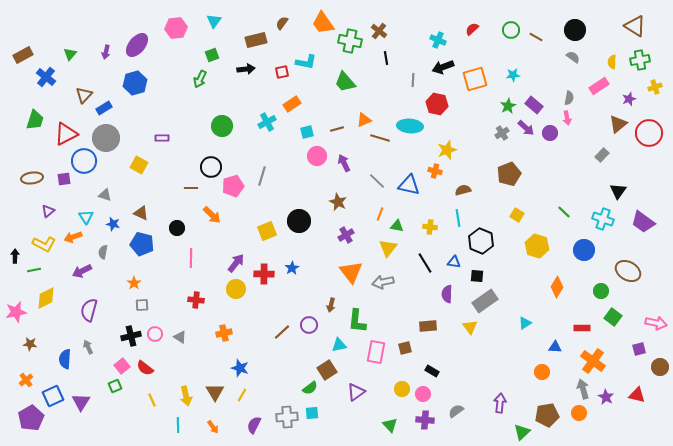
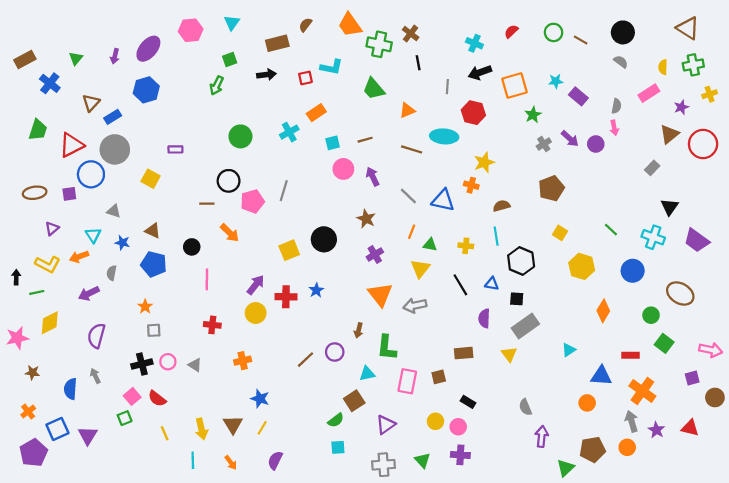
purple rectangle: (534, 105) -> (578, 96), moved
green star: (508, 106) -> (533, 115), moved
orange triangle: (364, 120) -> (407, 110), moved
blue triangle: (555, 347) -> (601, 376), size x1.5
gray semicircle: (456, 411) -> (525, 407), moved, turned -77
gray cross: (287, 417) -> (383, 465), moved

